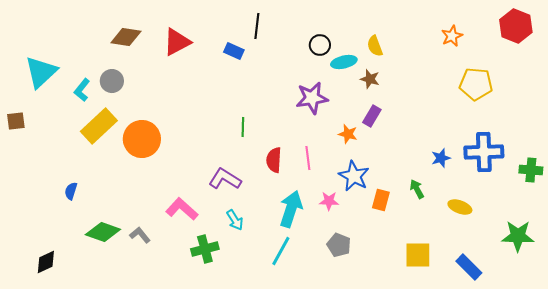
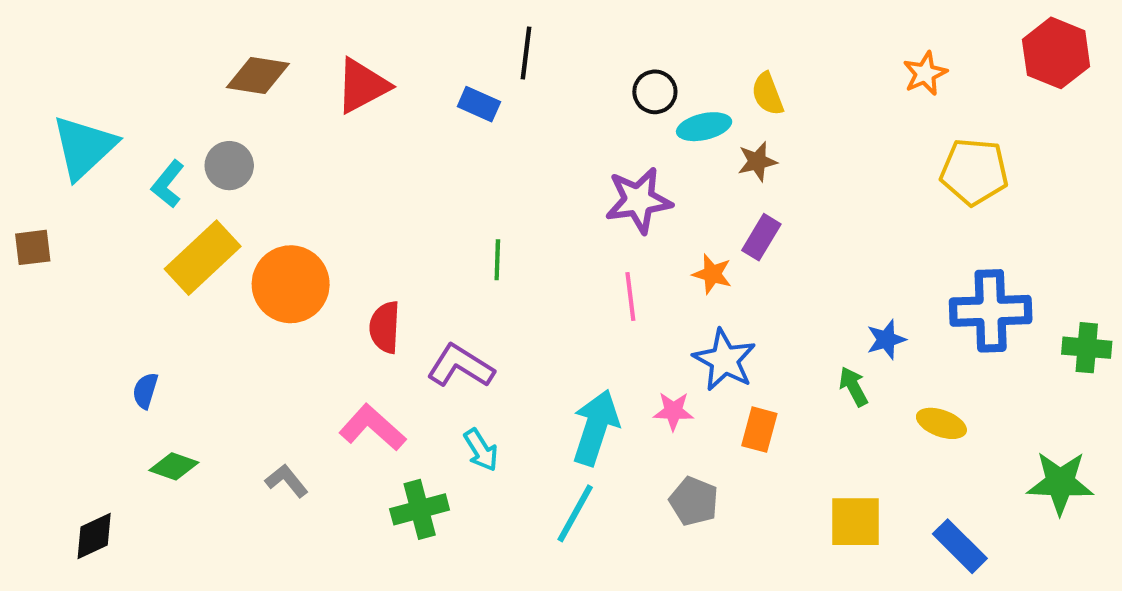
brown star: (370, 79) -> (757, 161), turned -30
pink line: (308, 158) -> (630, 297), moved
blue star: (441, 158) -> (886, 340), moved
red semicircle: (274, 160) -> (385, 327), moved
orange rectangle: (381, 200) -> (759, 430), moved
green diamond: (103, 232) -> (174, 466), moved, size x0.7

